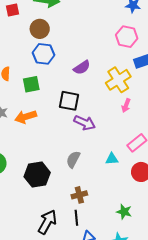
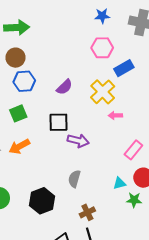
pink arrow: (126, 106) -> (115, 115), turned 80
cyan triangle: (112, 159) -> (120, 183), moved
green star: (124, 212) -> (134, 200), moved

